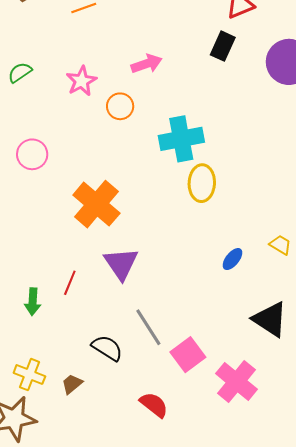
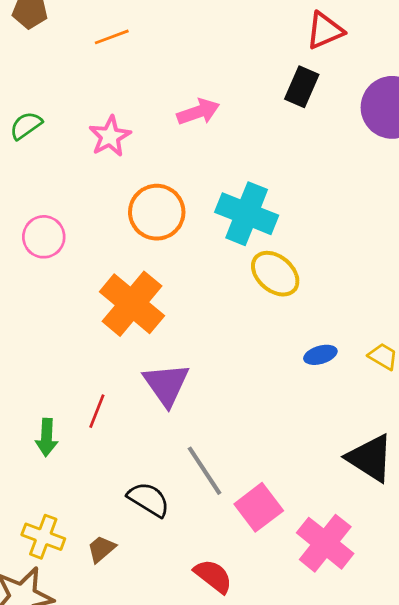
orange circle: (120, 106) -> (157, 212), moved, size x1.5
cyan cross: (181, 139) -> (247, 214), turned 33
yellow ellipse: (202, 183) -> (275, 274), turned -51
blue ellipse: (232, 259) -> (320, 355), moved, turned 35

